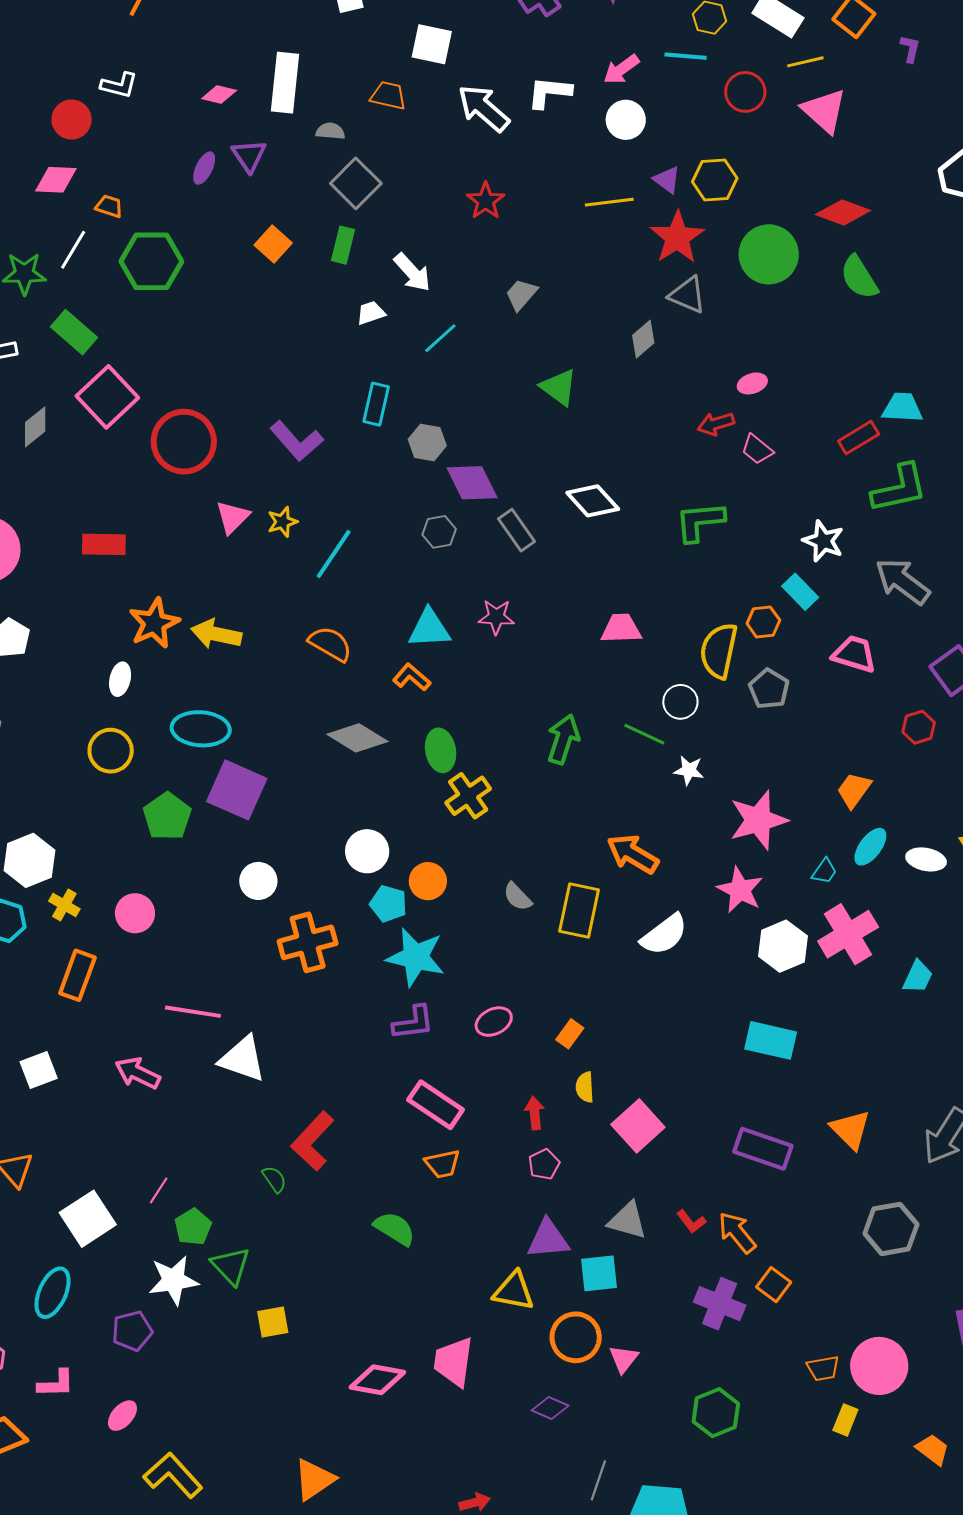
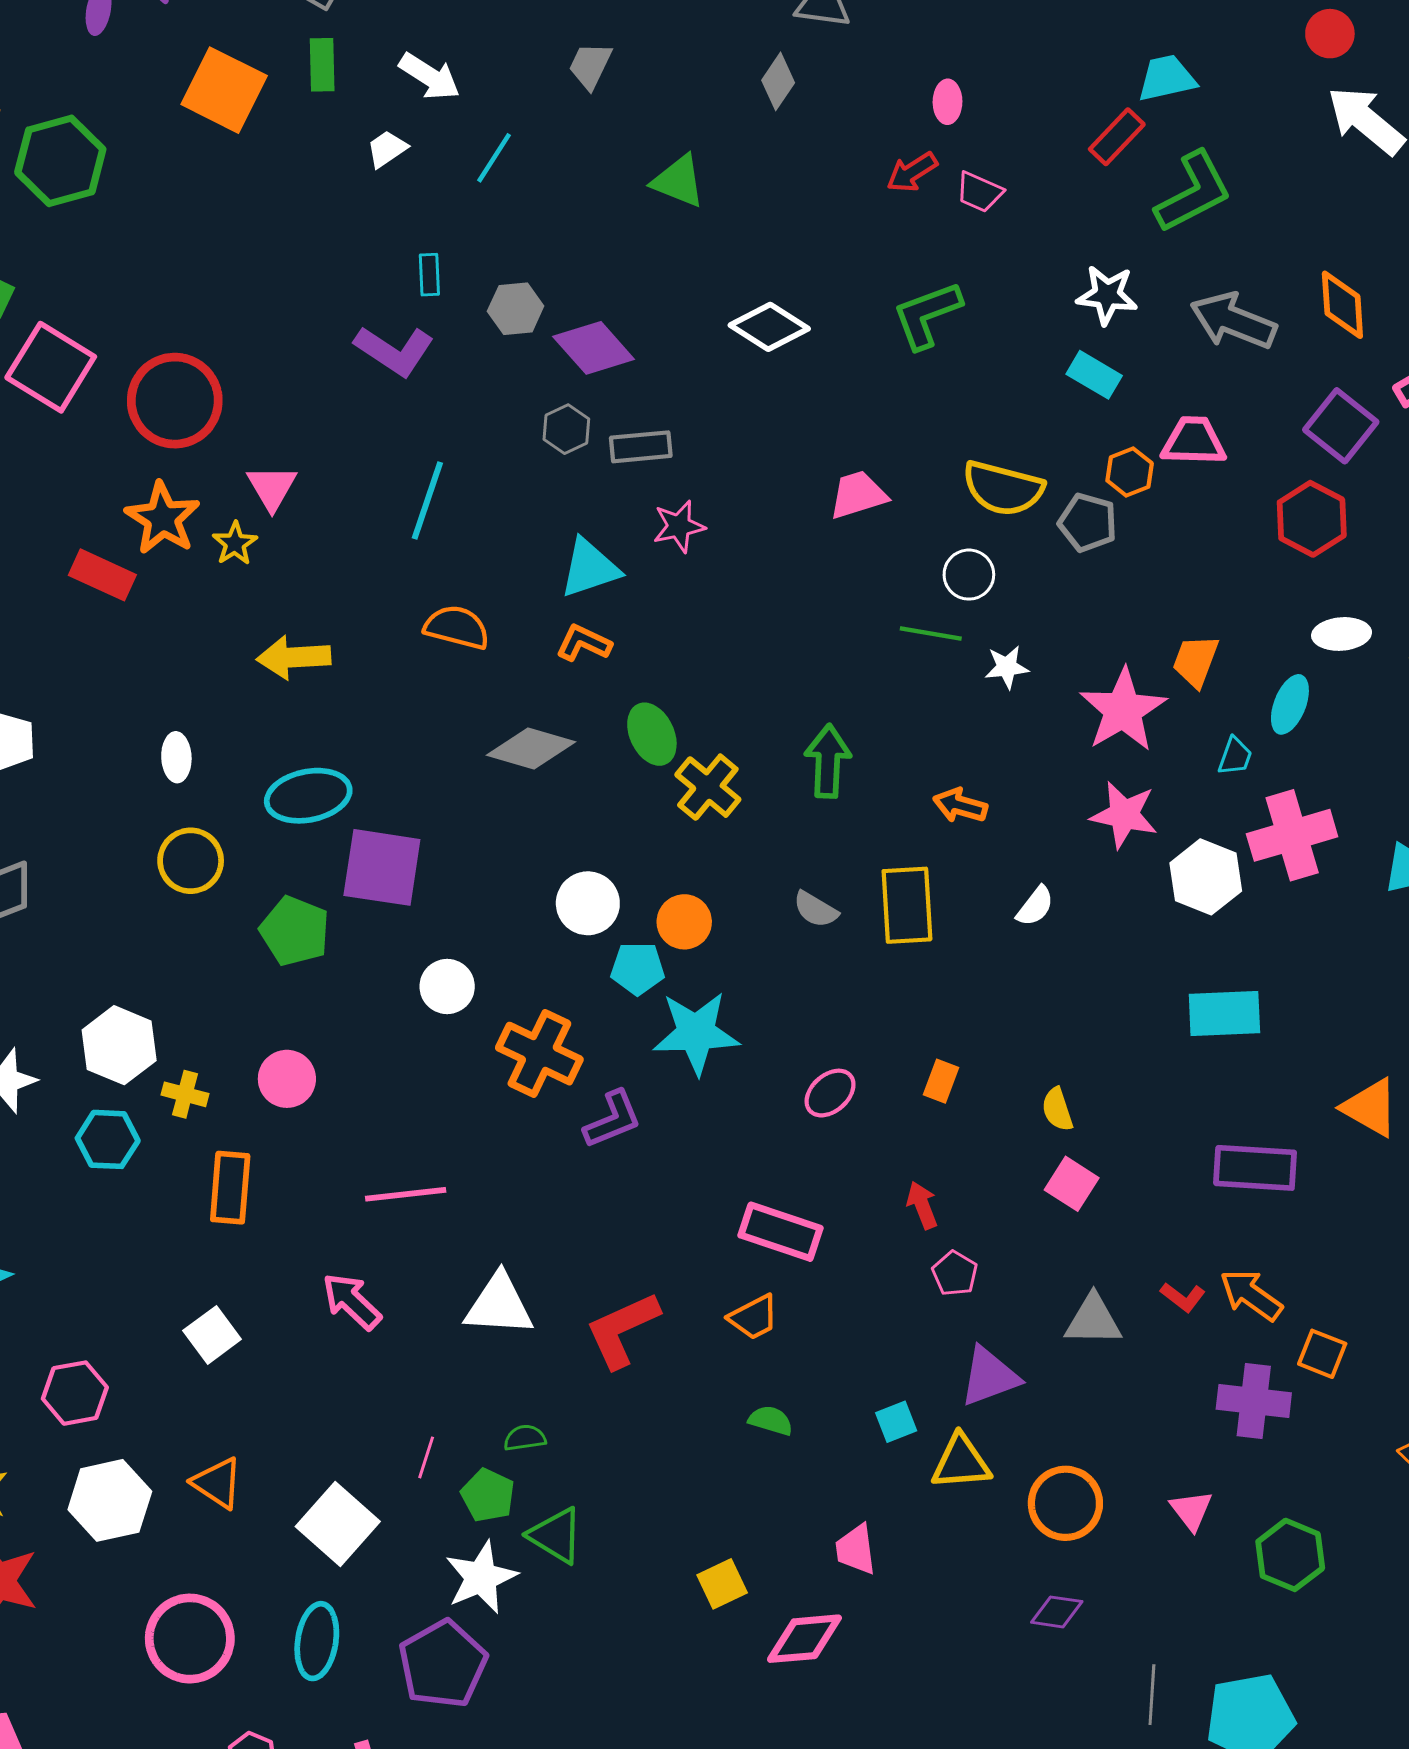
orange square: (273, 244) -> (224, 90), size x1.6
pink ellipse: (752, 383) -> (948, 102), turned -56
cyan rectangle: (376, 404) -> (429, 275), size x0.7
purple L-shape: (297, 441) -> (394, 351), moved
yellow star: (282, 522) -> (235, 543), moved
gray rectangle: (517, 530) -> (641, 447), moved, turned -45
red rectangle: (104, 544) -> (102, 575), turned 39
orange hexagon: (763, 622) -> (1130, 472), moved
orange star: (154, 623) -> (163, 518), moved
yellow semicircle: (719, 651) -> (1003, 488), turned -72
red hexagon: (919, 727) -> (1312, 519), size x1.5
green arrow: (563, 739) -> (828, 761), moved
orange trapezoid: (854, 790) -> (1196, 661), moved
orange arrow: (633, 854) -> (960, 805), size x0.7
white ellipse: (926, 859) -> (1342, 634), moved
pink cross: (848, 934) -> (1292, 835), turned 30
white semicircle: (664, 935) -> (1035, 906), size x0.6
orange cross: (308, 942) -> (539, 1054), turned -34
purple L-shape: (413, 1023) -> (613, 1119), moved
white triangle: (243, 1059) -> (499, 1305), moved
pink arrow: (138, 1073) -> (352, 1301), turned 33
yellow semicircle: (585, 1087) -> (1057, 1109), moved
pink square: (638, 1126) -> (1072, 1184), size x0.7
red L-shape: (312, 1141) -> (622, 1330), turned 38
orange trapezoid: (442, 1164) -> (754, 1317), moved
green semicircle: (274, 1179) -> (525, 1438), moved, turned -48
green semicircle: (395, 1229) -> (771, 1420), size x0.7
cyan square: (599, 1273) -> (896, 1422), moved, size x0.7
yellow square: (273, 1322) -> (722, 1584), moved
purple pentagon: (132, 1331) -> (443, 1664), size x1.5
pink triangle: (624, 1359) -> (1191, 1510), moved
pink trapezoid: (454, 1362) -> (856, 1549), moved, size x0.7

